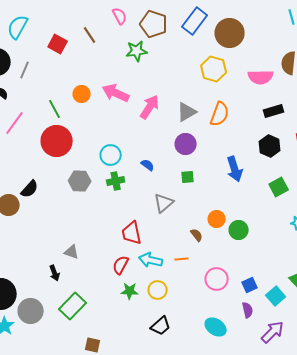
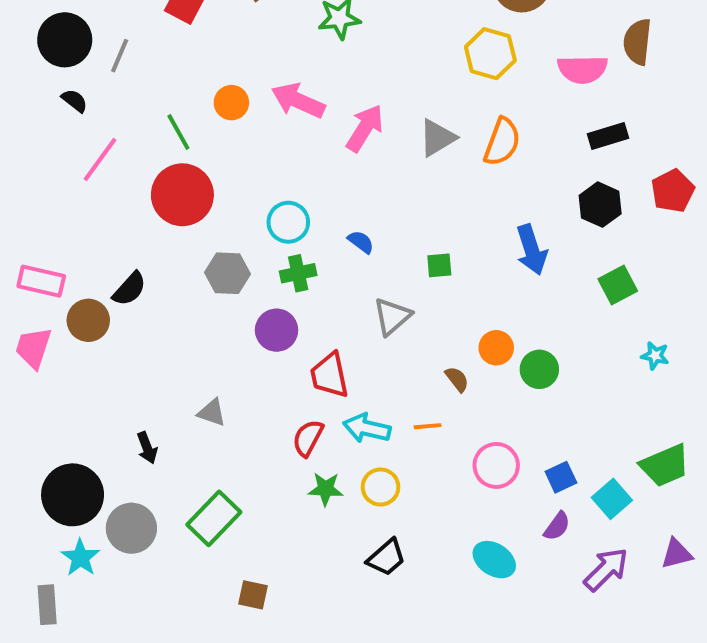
purple circle: (186, 144) -> (277, 330), moved
black arrow: (55, 273) -> (147, 448), moved
purple semicircle: (248, 310) -> (557, 526), turned 49

